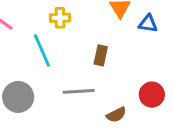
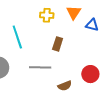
yellow cross: (60, 18) -> (47, 15), moved

